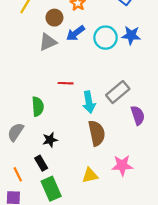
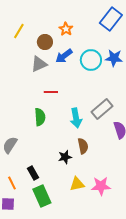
red line: (66, 83) -> (51, 92), moved
green semicircle: (38, 106) -> (40, 117), moved
brown semicircle: (97, 133) -> (83, 146), size x0.7
black star: (50, 140) -> (65, 157), moved
pink star: (122, 165) -> (101, 186), moved

